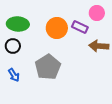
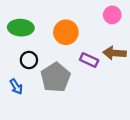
purple rectangle: (80, 27) -> (89, 60), moved
black circle: (13, 46) -> (29, 60), moved

